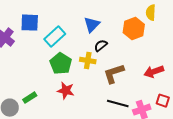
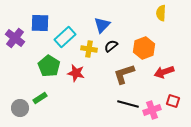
orange hexagon: (134, 29) -> (144, 48), moved
yellow cross: (88, 61) -> (89, 49), moved
green pentagon: (61, 64) -> (49, 66), moved
red star: (66, 91) -> (76, 73), moved

